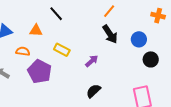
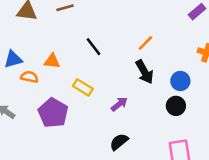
black line: (56, 14) -> (93, 47), moved
orange semicircle: (23, 51) -> (29, 77), moved
black circle: (151, 59) -> (176, 106), moved

